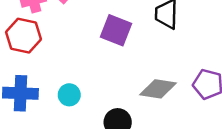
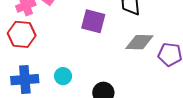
gray diamond: (158, 89) -> (139, 42), moved

